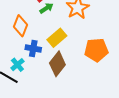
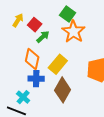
orange diamond: (20, 26) -> (32, 59), moved

